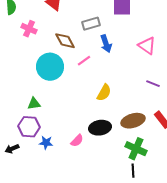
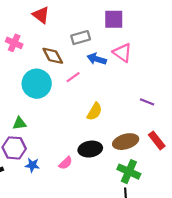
blue arrow: (106, 44) -> (97, 59), turned 126
pink triangle: (147, 46) -> (122, 53), moved

